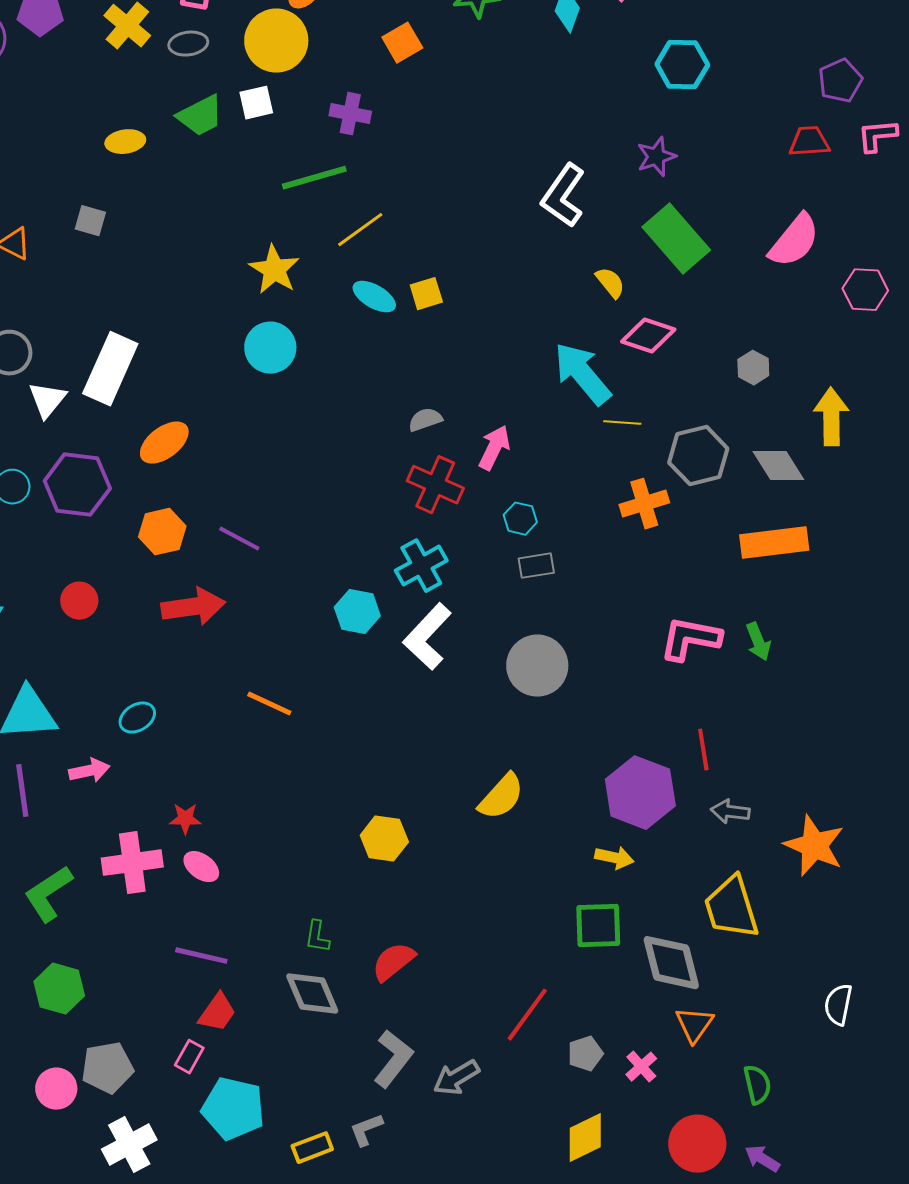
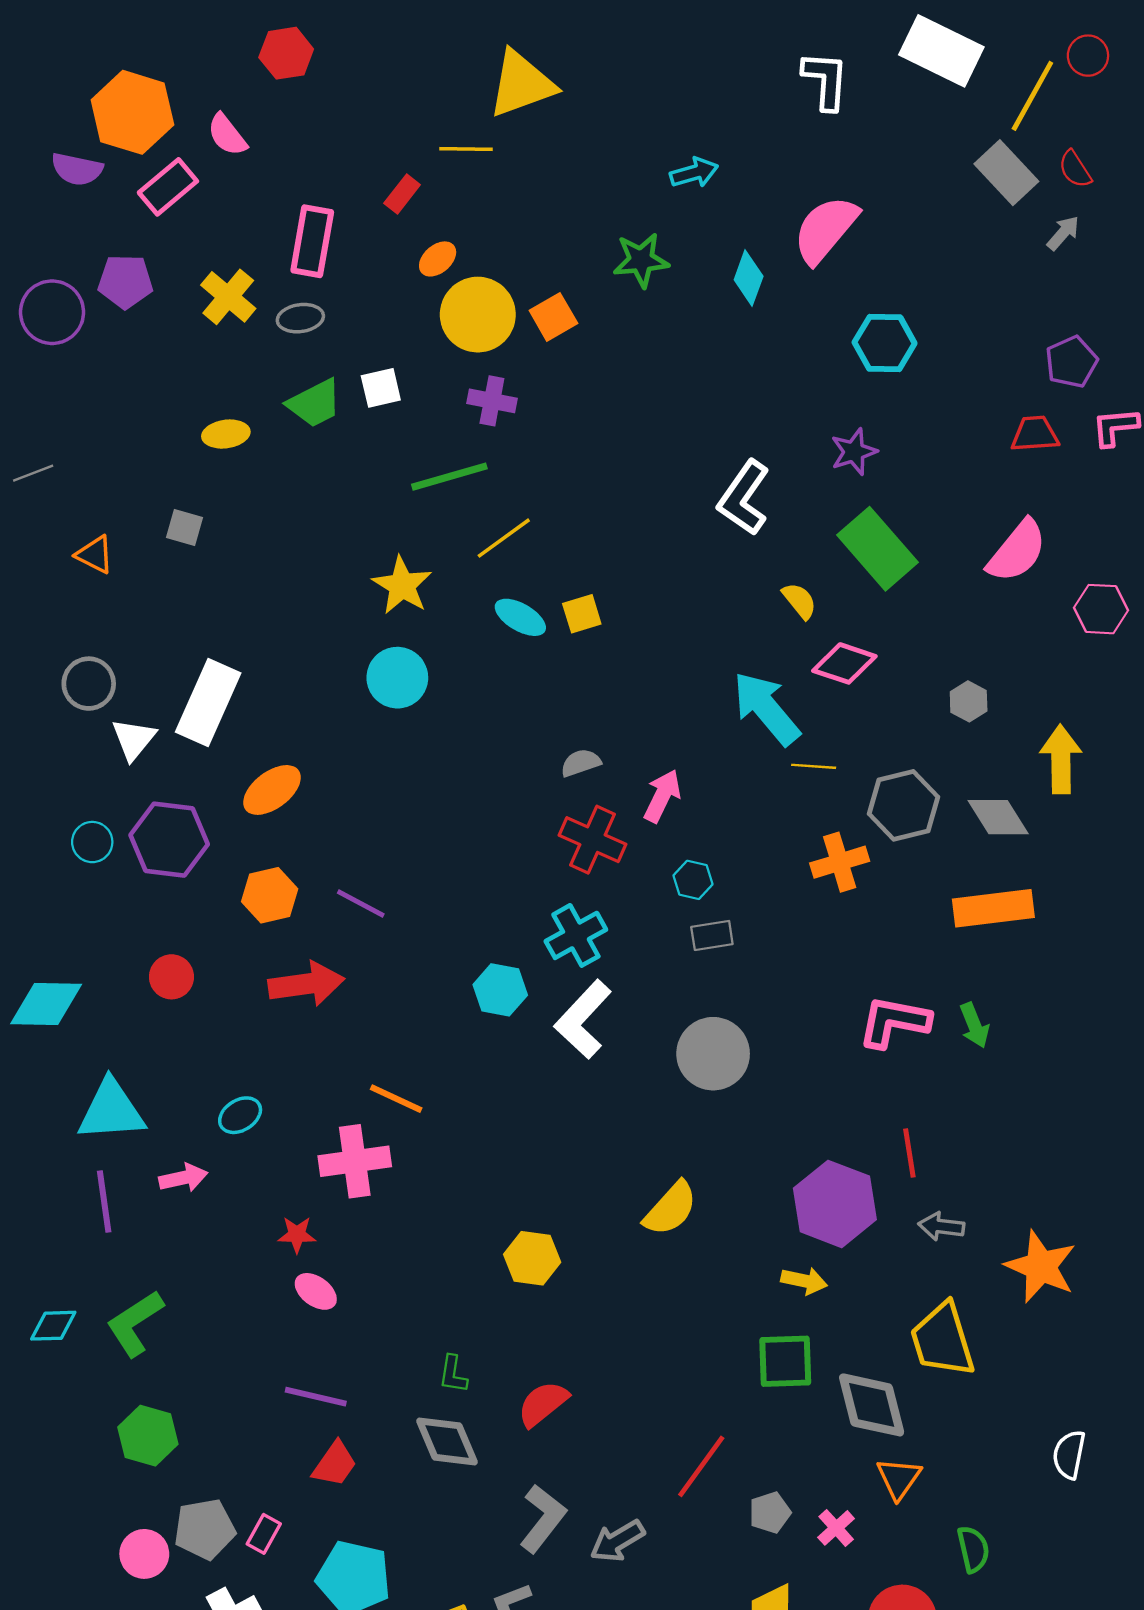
yellow circle: (276, 41) -> (478, 315), moved
pink cross: (132, 863) -> (355, 1161), moved
pink rectangle: (189, 1057) -> (264, 1534), moved

